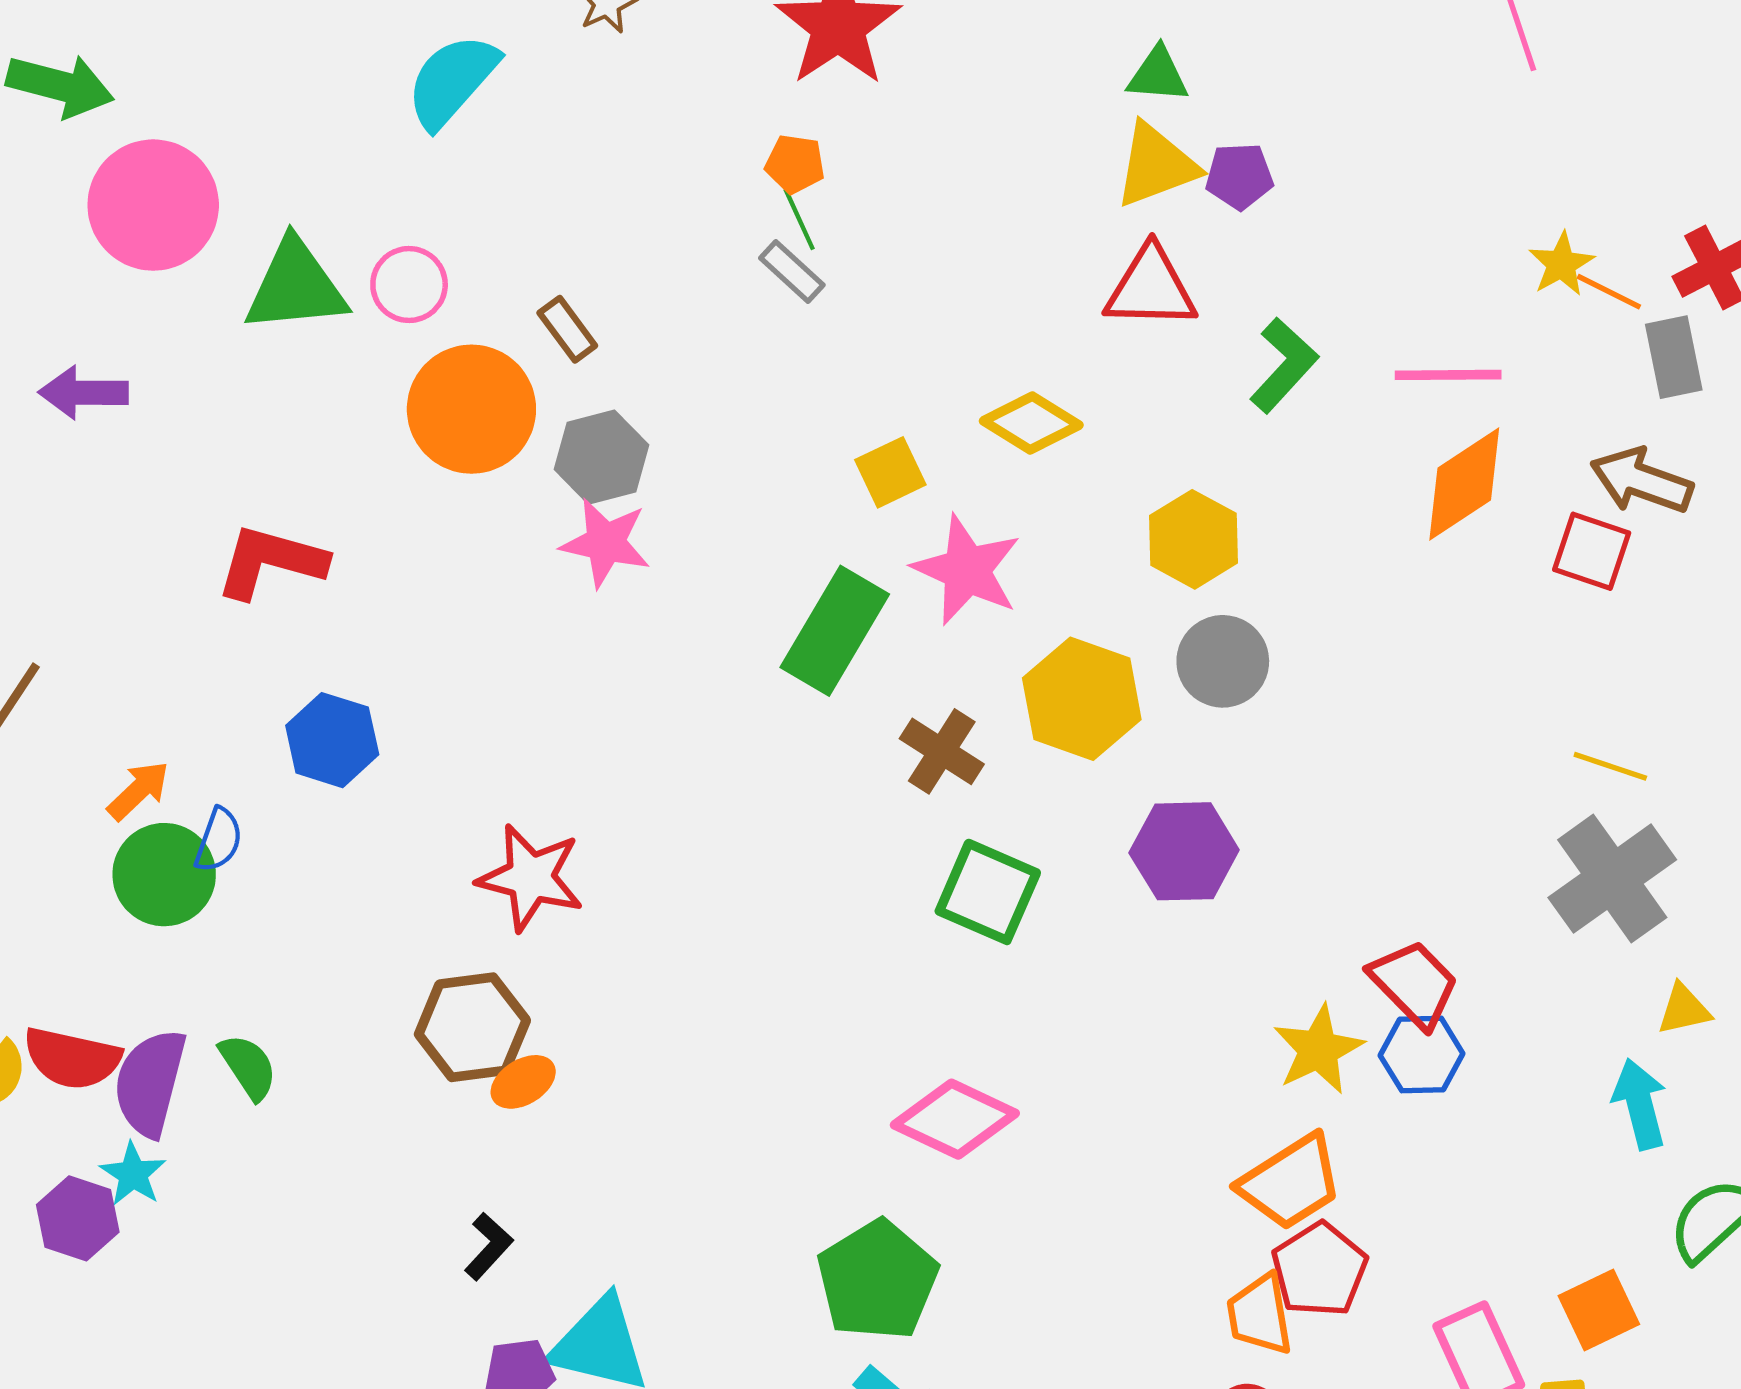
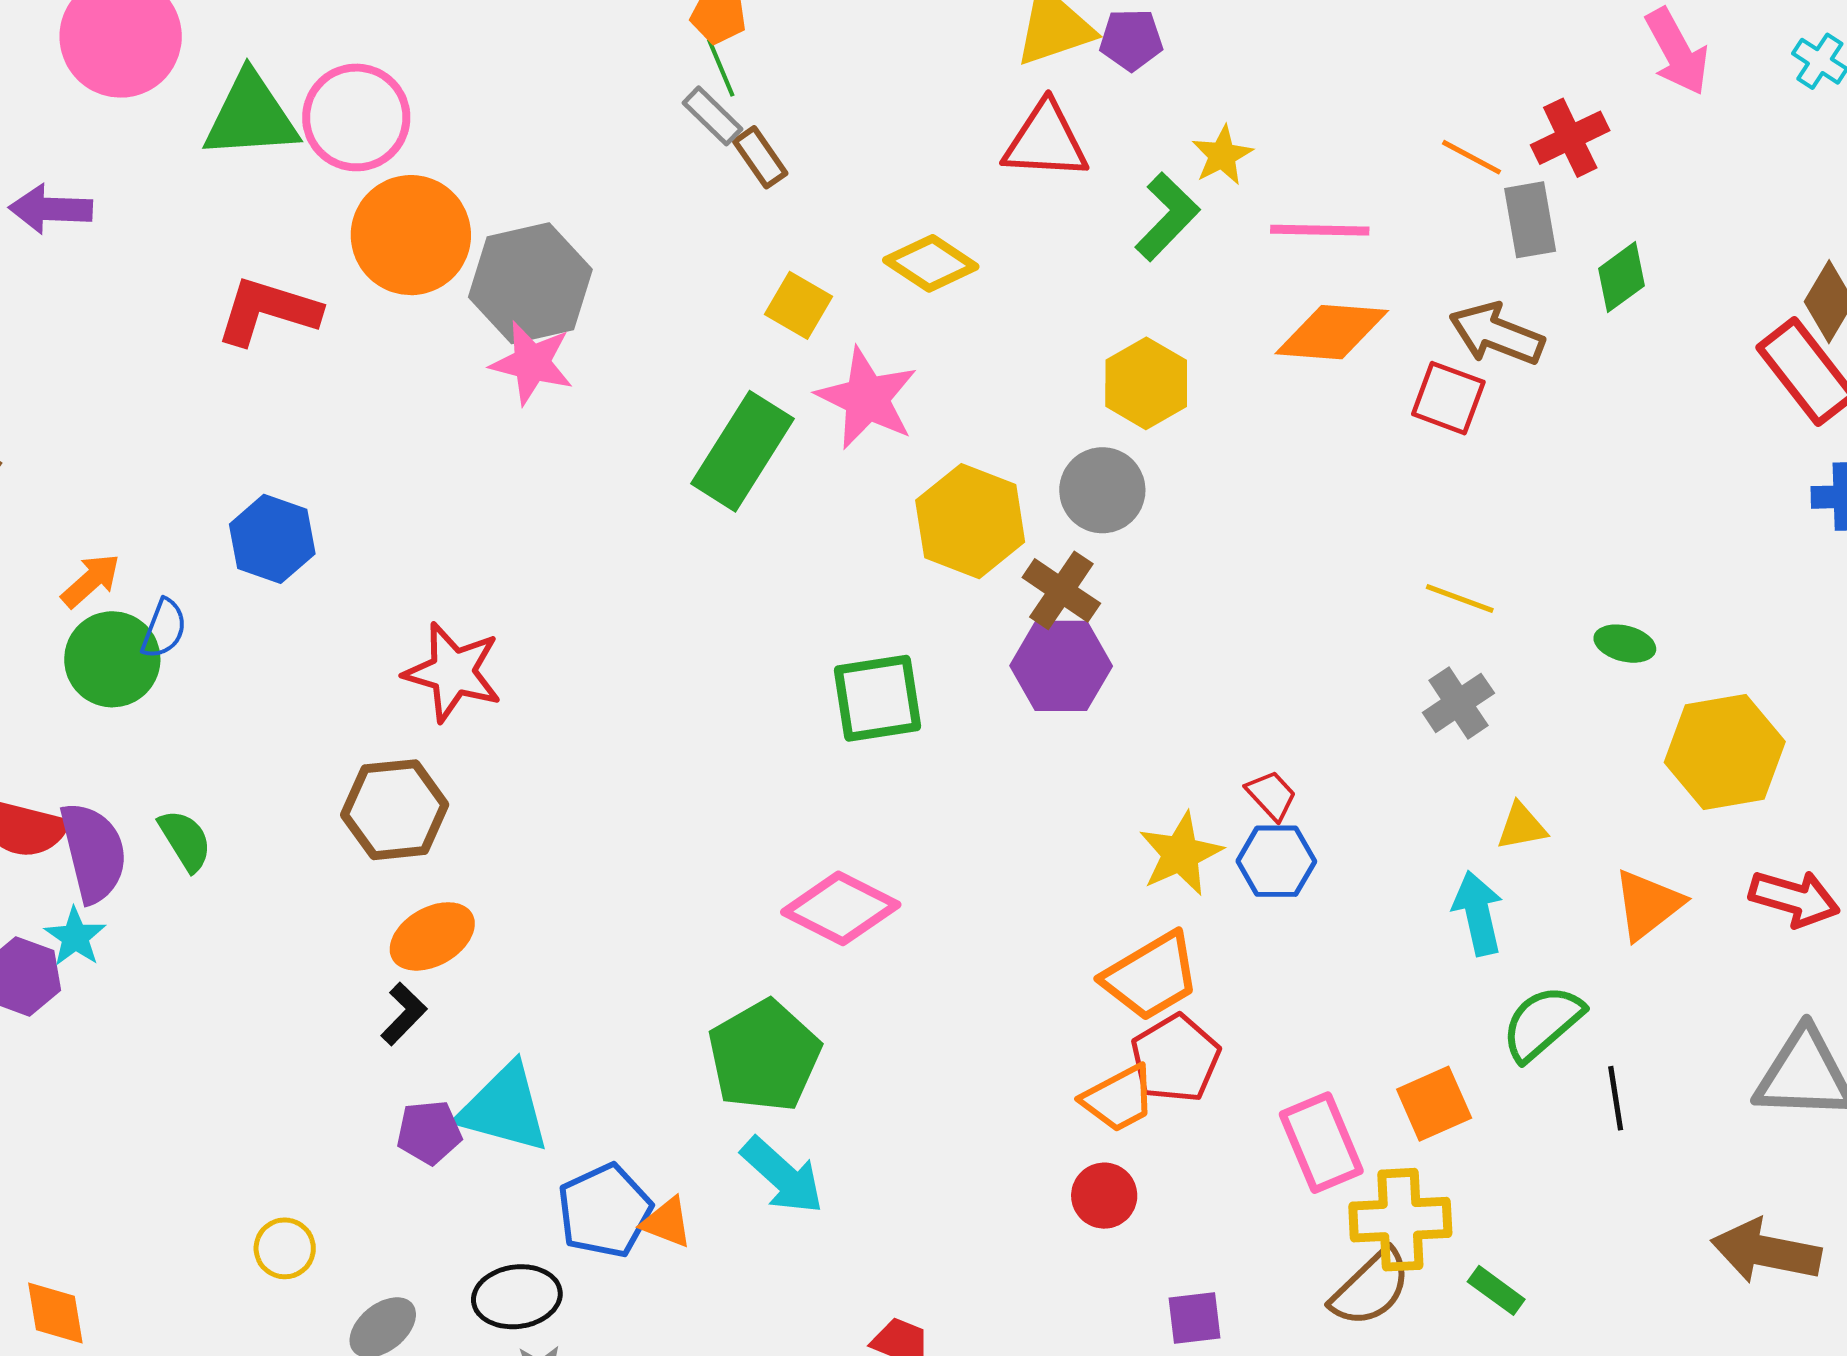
yellow star: (1561, 264) -> (1222, 155), moved
pink circle: (409, 285) -> (356, 117), size x1.5
brown rectangle: (567, 329) -> (760, 157), moved
gray hexagon: (601, 457) -> (530, 283), size x1.4
yellow square: (890, 472) -> (799, 305), turned -36
orange diamond: (1464, 484) -> (1332, 332), turned 36
yellow hexagon: (1194, 539) -> (1146, 383), moved
red L-shape: (271, 562) -> (268, 311), moved
brown cross: (942, 751) -> (1061, 590), moved
gray cross: (1612, 879) -> (1458, 703), size x0.6
green square: (988, 892) -> (878, 698), turned -34
red trapezoid: (1414, 984) -> (1271, 795), size x0.6
orange ellipse: (523, 1082) -> (432, 936), moved, size x1.4
purple semicircle: (150, 1083) -> (93, 852), turned 150
orange trapezoid: (1260, 1315) -> (1119, 1099), turned -110

